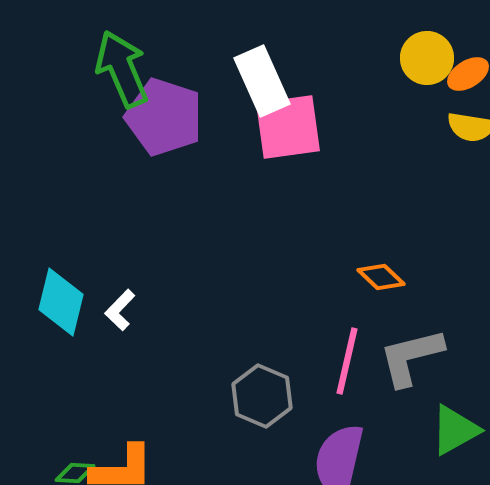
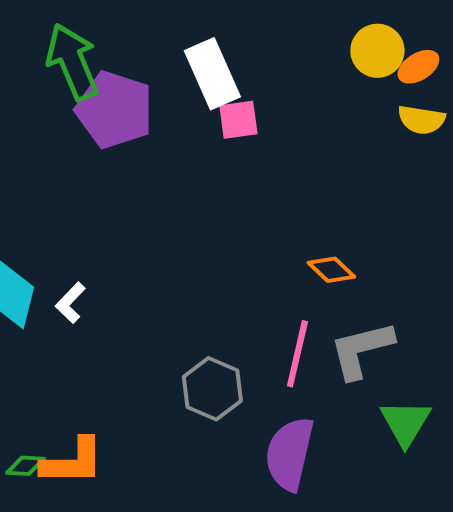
pink square: (288, 127) -> (238, 120), size x0.6
green triangle: (455, 430) -> (405, 423), turned -30

